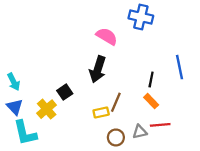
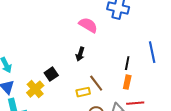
black arrow: (98, 69) -> (80, 54), size x0.6
orange rectangle: (151, 101) -> (127, 82), turned 56
brown line: (116, 102) -> (96, 83), turned -60

